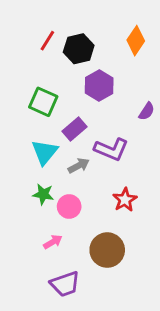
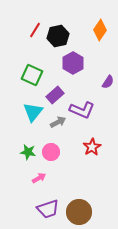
green star: (43, 194) -> (28, 152), moved
brown circle: (107, 250) -> (79, 212), moved

